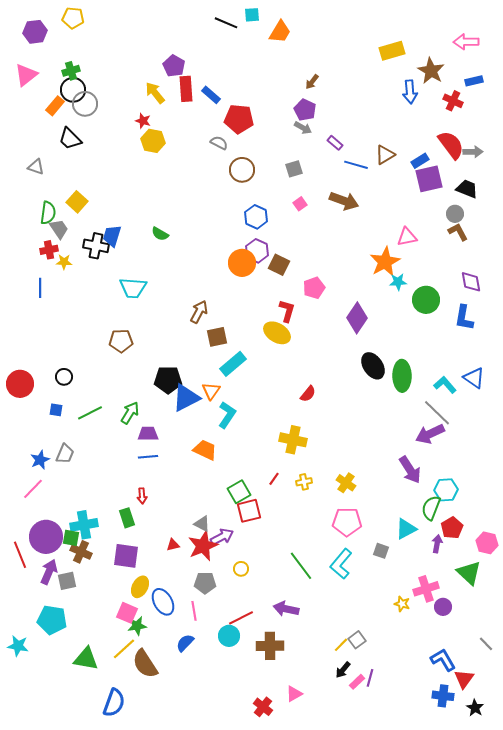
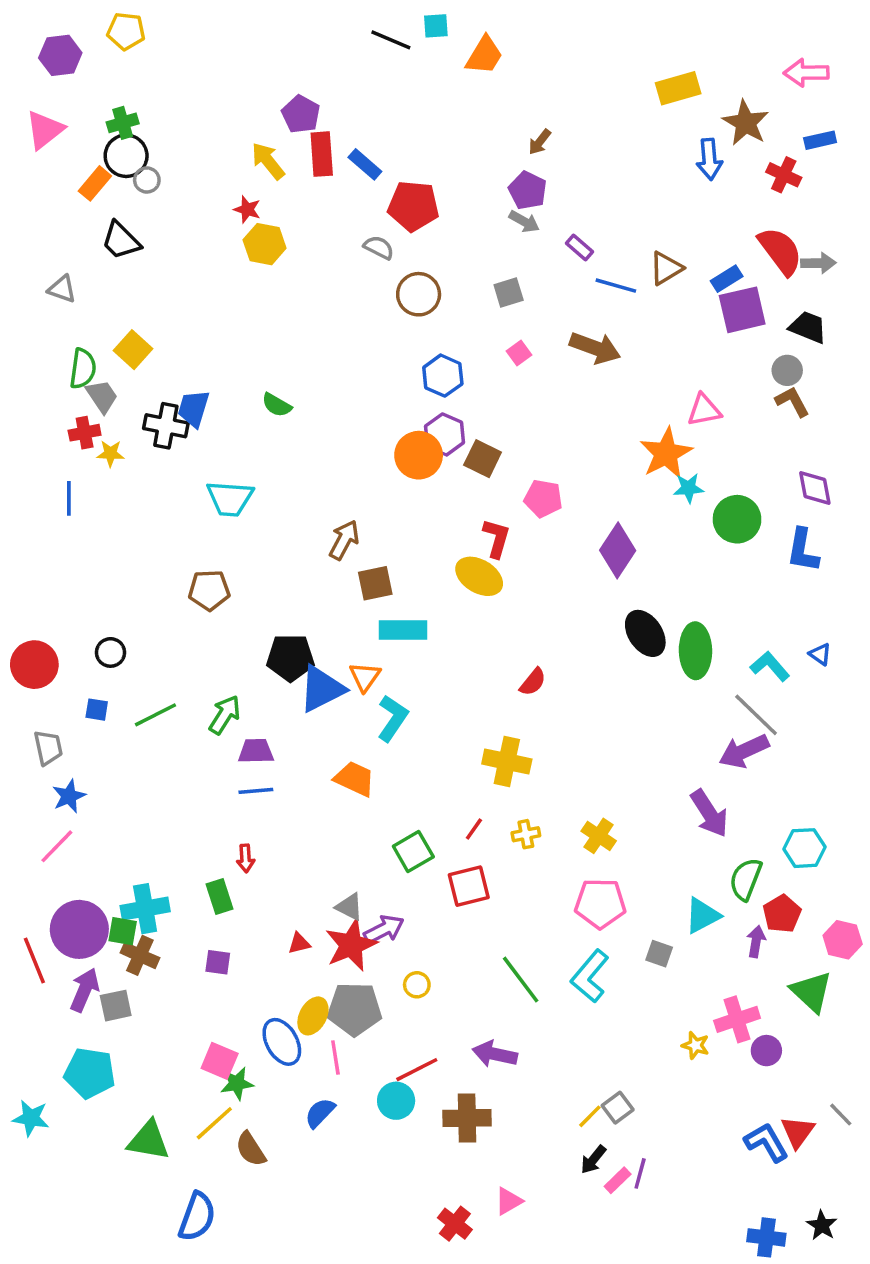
gray circle: (85, 104) -> (147, 180), size x0.6
pink pentagon: (314, 288) -> (543, 498), turned 30
cyan rectangle: (233, 364) -> (403, 630), turned 40
blue triangle: (474, 378) -> (820, 654), size x0.6
gray trapezoid: (65, 454) -> (48, 748), moved, turned -35
cyan hexagon: (446, 490) -> (805, 848), moved
red square: (249, 511) -> (469, 886), moved
purple square: (126, 556) -> (218, 962), size x0.6
gray pentagon: (205, 583) -> (355, 1009), size x1.4
yellow ellipse: (140, 587) -> (313, 1016), moved
brown semicircle: (145, 664) -> (251, 1149), size x0.7
red triangle: (464, 679) -> (798, 1132), moved
blue cross: (443, 696) -> (766, 1237), moved

